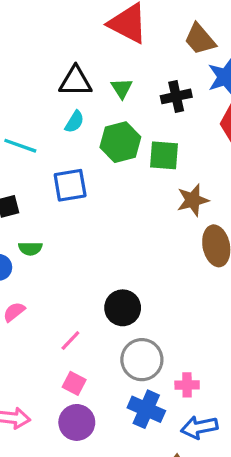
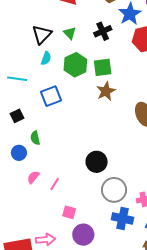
black triangle: (75, 81) -> (42, 34), turned -35
brown star: (193, 200) -> (106, 91), moved
green semicircle: (30, 248) -> (35, 138), turned 88
pink line: (70, 341) -> (55, 184), moved
pink square: (74, 383) -> (69, 212), moved

